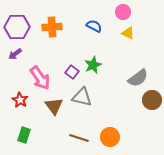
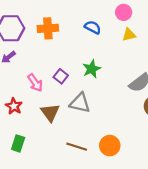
yellow triangle: (128, 33) -> (129, 35), turned -40
purple square: (72, 72) -> (61, 76), moved
pink arrow: (40, 78) -> (35, 83), size x0.7

